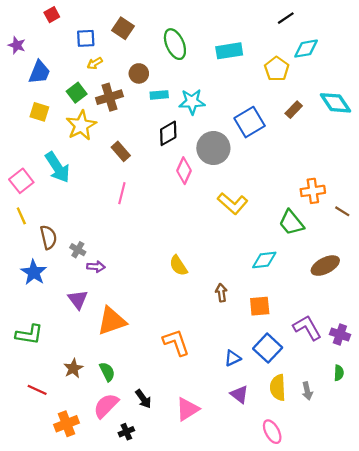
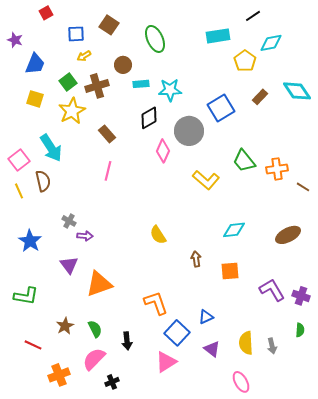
cyan rectangle: (229, 51) -> (218, 36), moved
green trapezoid: (291, 223) -> (244, 161), moved
brown semicircle: (48, 237) -> (43, 181), moved
blue square: (268, 348) -> (177, 333), moved
black arrow: (143, 399) -> (127, 341), moved, turned 30

